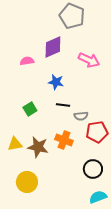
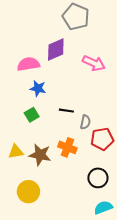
pink semicircle: (27, 61) -> (28, 64), size x1.5
blue star: (56, 82) -> (38, 88), moved
gray semicircle: (81, 116) -> (85, 122), turned -72

